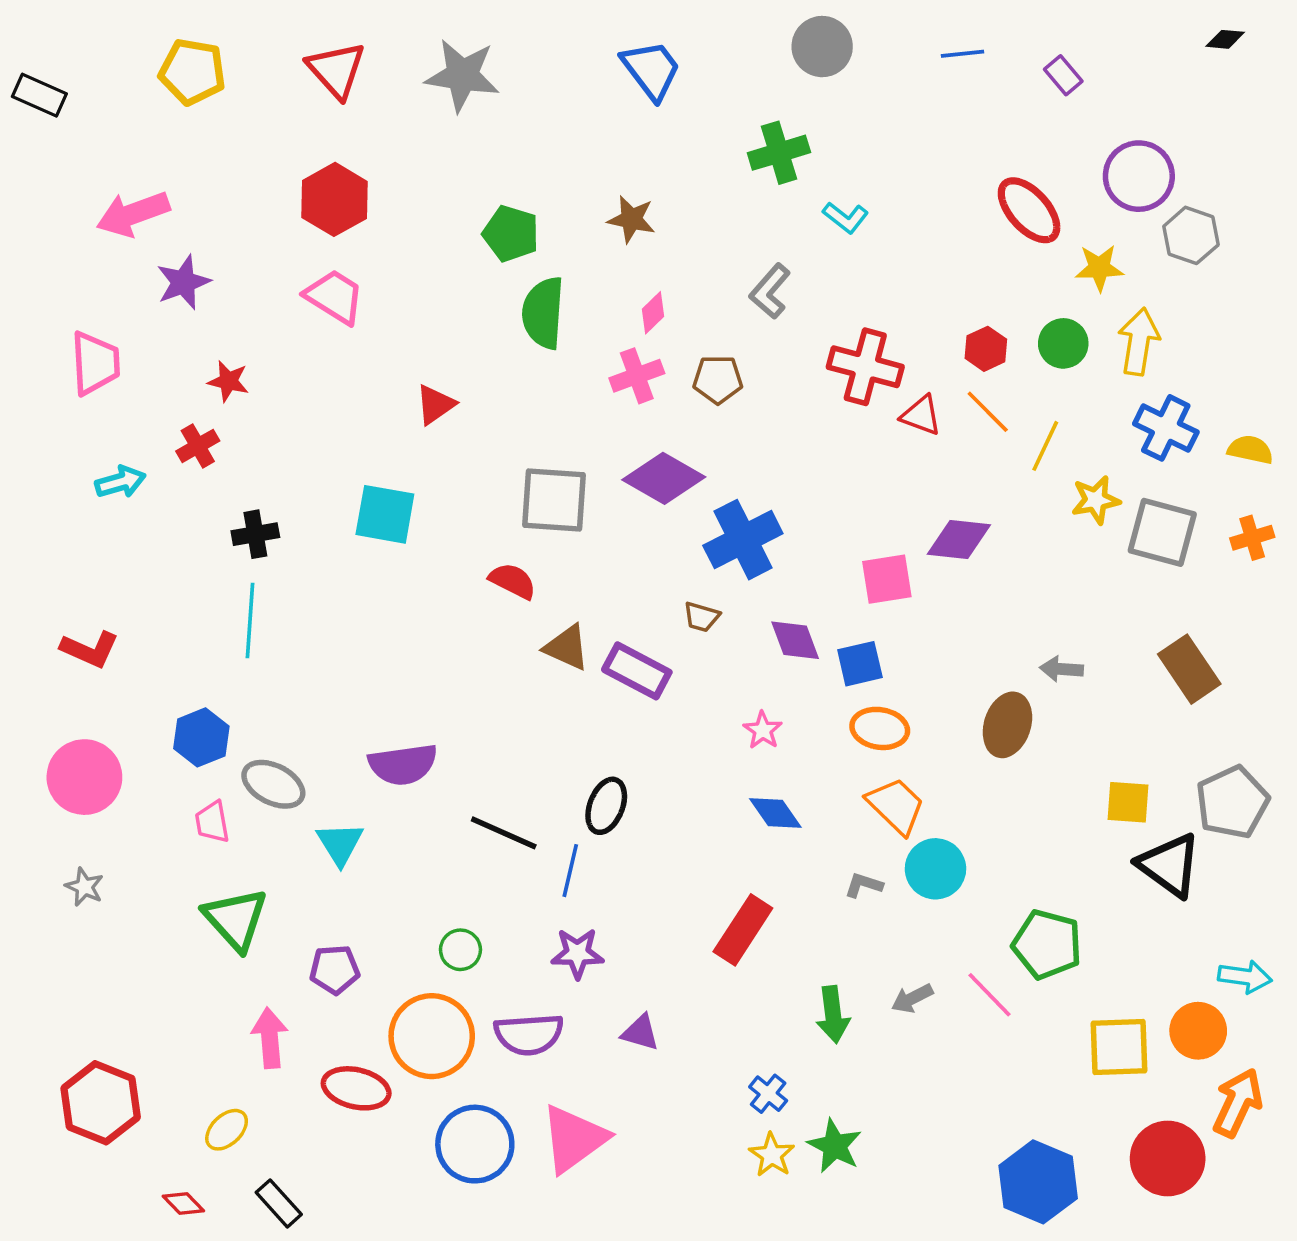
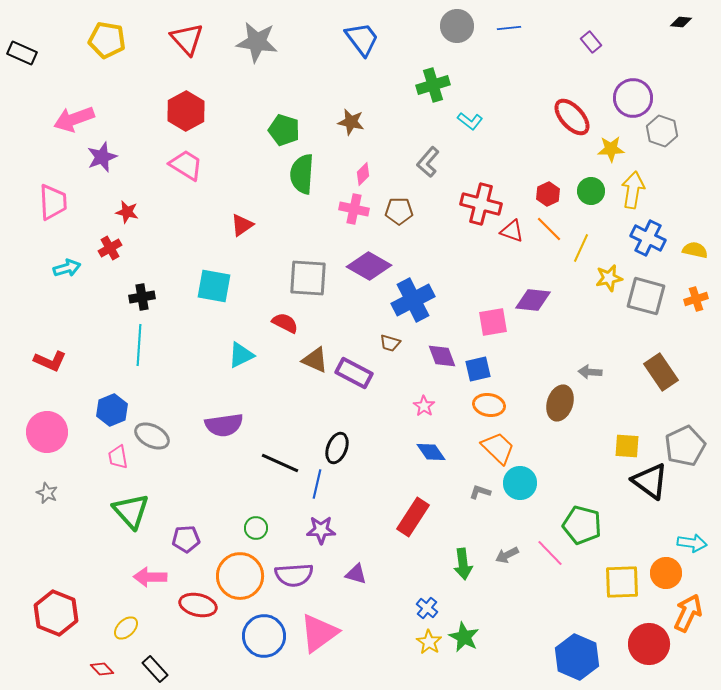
blue line: (962, 54) -> (509, 28), moved
pink cross: (637, 376) -> (354, 209), turned 32
cyan triangle: (340, 844) -> (241, 355), moved, turned 36
pink arrow: (270, 1038) -> (150, 577), turned -84

